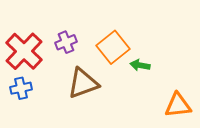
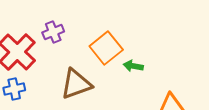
purple cross: (66, 42) -> (53, 32), moved

